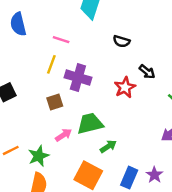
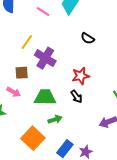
pink line: (61, 40) -> (43, 12), moved
black arrow: (147, 72) -> (76, 97), moved
pink arrow: (64, 135) -> (14, 92), moved, turned 48

